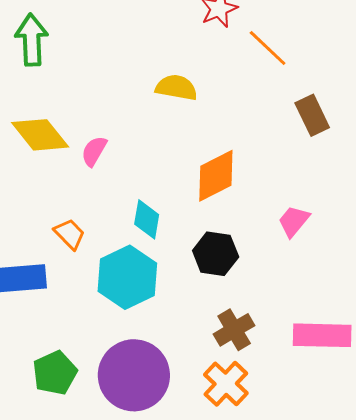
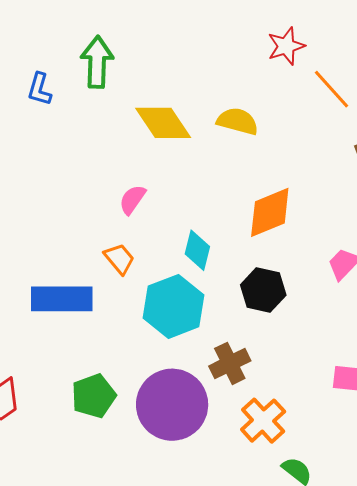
yellow diamond: (40, 135) -> (163, 123), moved
pink semicircle: (94, 151) -> (132, 200), moved
brown cross: (234, 330) -> (230, 363), moved

